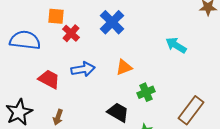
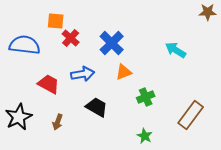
blue cross: (112, 22) -> (112, 43), moved
black trapezoid: (118, 112) -> (97, 107), moved

